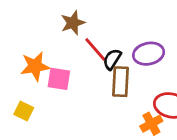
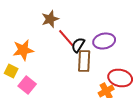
pink square: (59, 79) -> (27, 85), moved, turned 30
yellow square: (24, 111) -> (11, 71), moved

